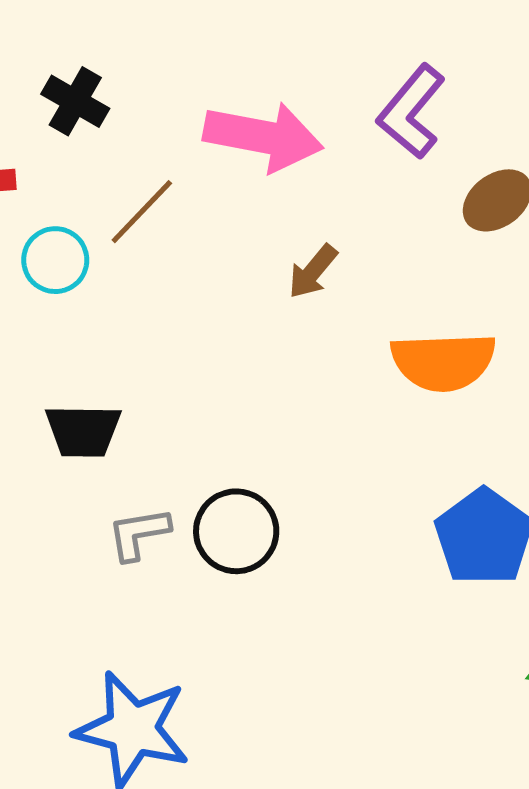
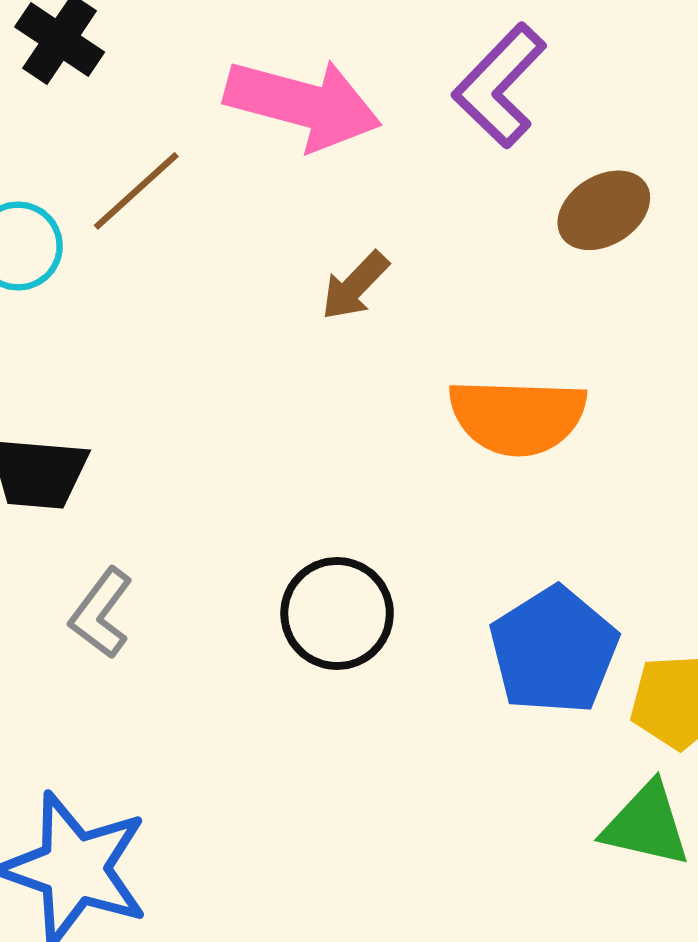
black circle: (236, 531) -> (337, 614), moved
gray L-shape: (139, 534) -> (101, 613), turned -48

